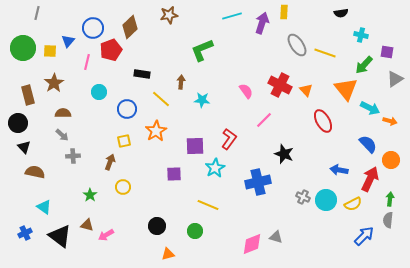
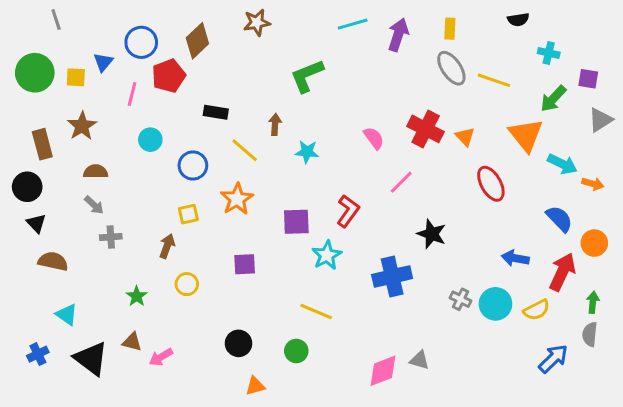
yellow rectangle: (284, 12) -> (450, 29), moved
gray line: (37, 13) -> (56, 20), turned -32
purple square: (174, 174) -> (245, 264), moved

